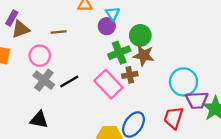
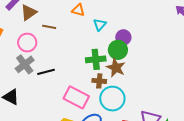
purple circle: (107, 26) -> (123, 37), moved
brown triangle: (20, 29) -> (29, 12), moved, turned -30
cyan circle: (183, 82) -> (112, 99), moved
pink rectangle: (108, 84) -> (76, 97), moved, turned -35

